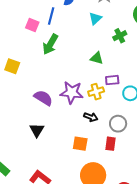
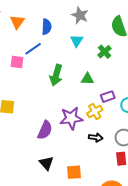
blue line: (51, 16) -> (33, 49), turned 54
green arrow: (50, 44) -> (56, 75), moved
purple semicircle: (43, 98) -> (45, 130), turned 96
orange square: (80, 144) -> (74, 172), moved

